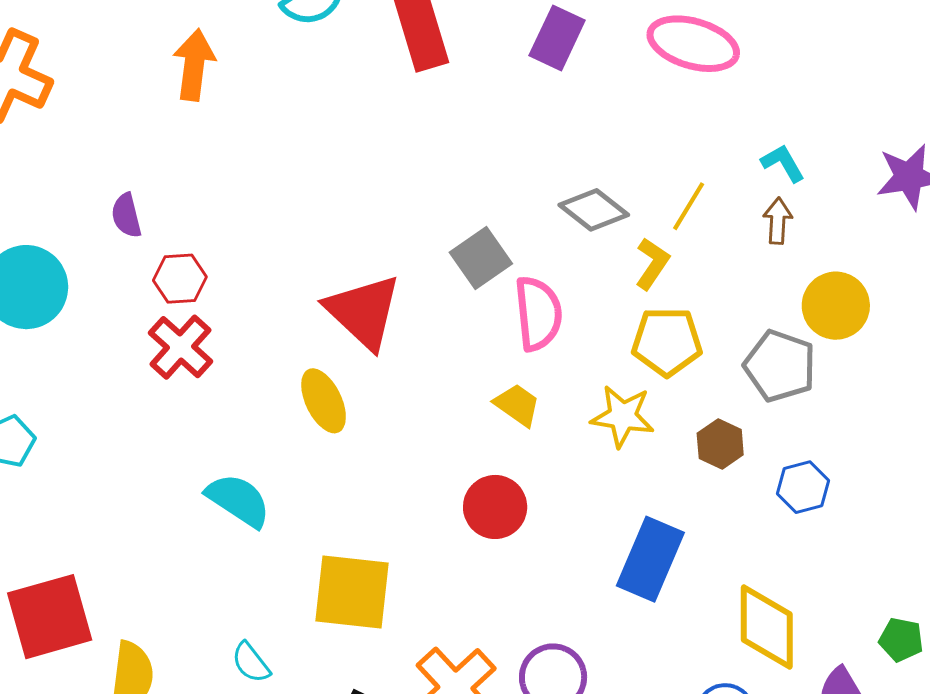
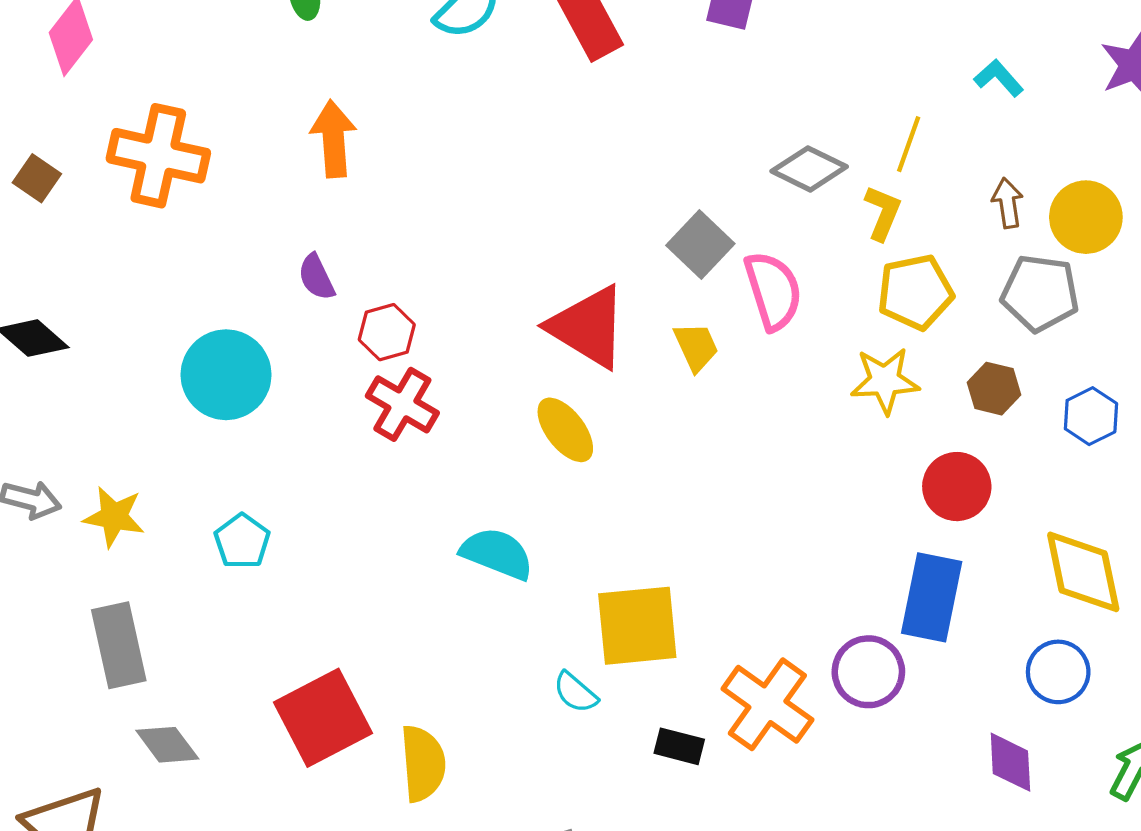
orange arrow: (194, 65) -> (333, 139), moved
brown arrow: (778, 221) -> (1008, 203), moved
yellow trapezoid: (517, 405) -> (696, 347), moved, turned 42
red circle: (495, 507) -> (957, 487), moved
blue rectangle: (650, 559) -> (932, 597), moved
cyan semicircle: (251, 663) -> (575, 692), moved

